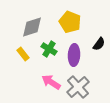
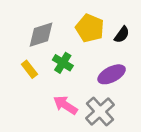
black semicircle: (99, 44) -> (122, 35), moved
purple ellipse: (74, 55) -> (112, 74), moved, turned 60

